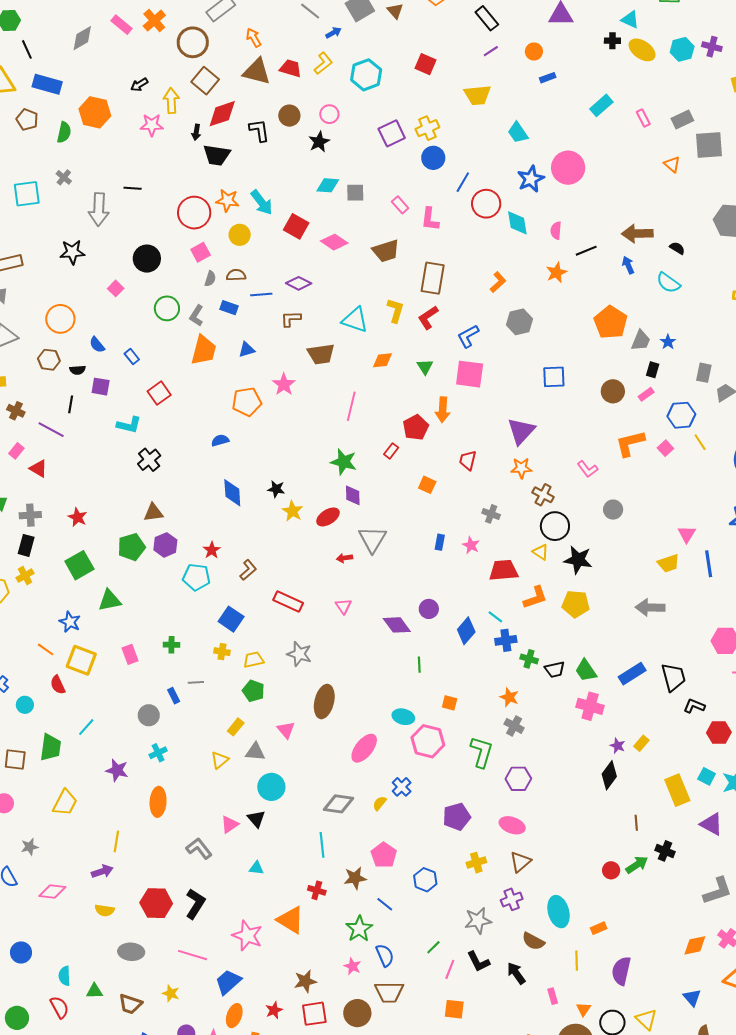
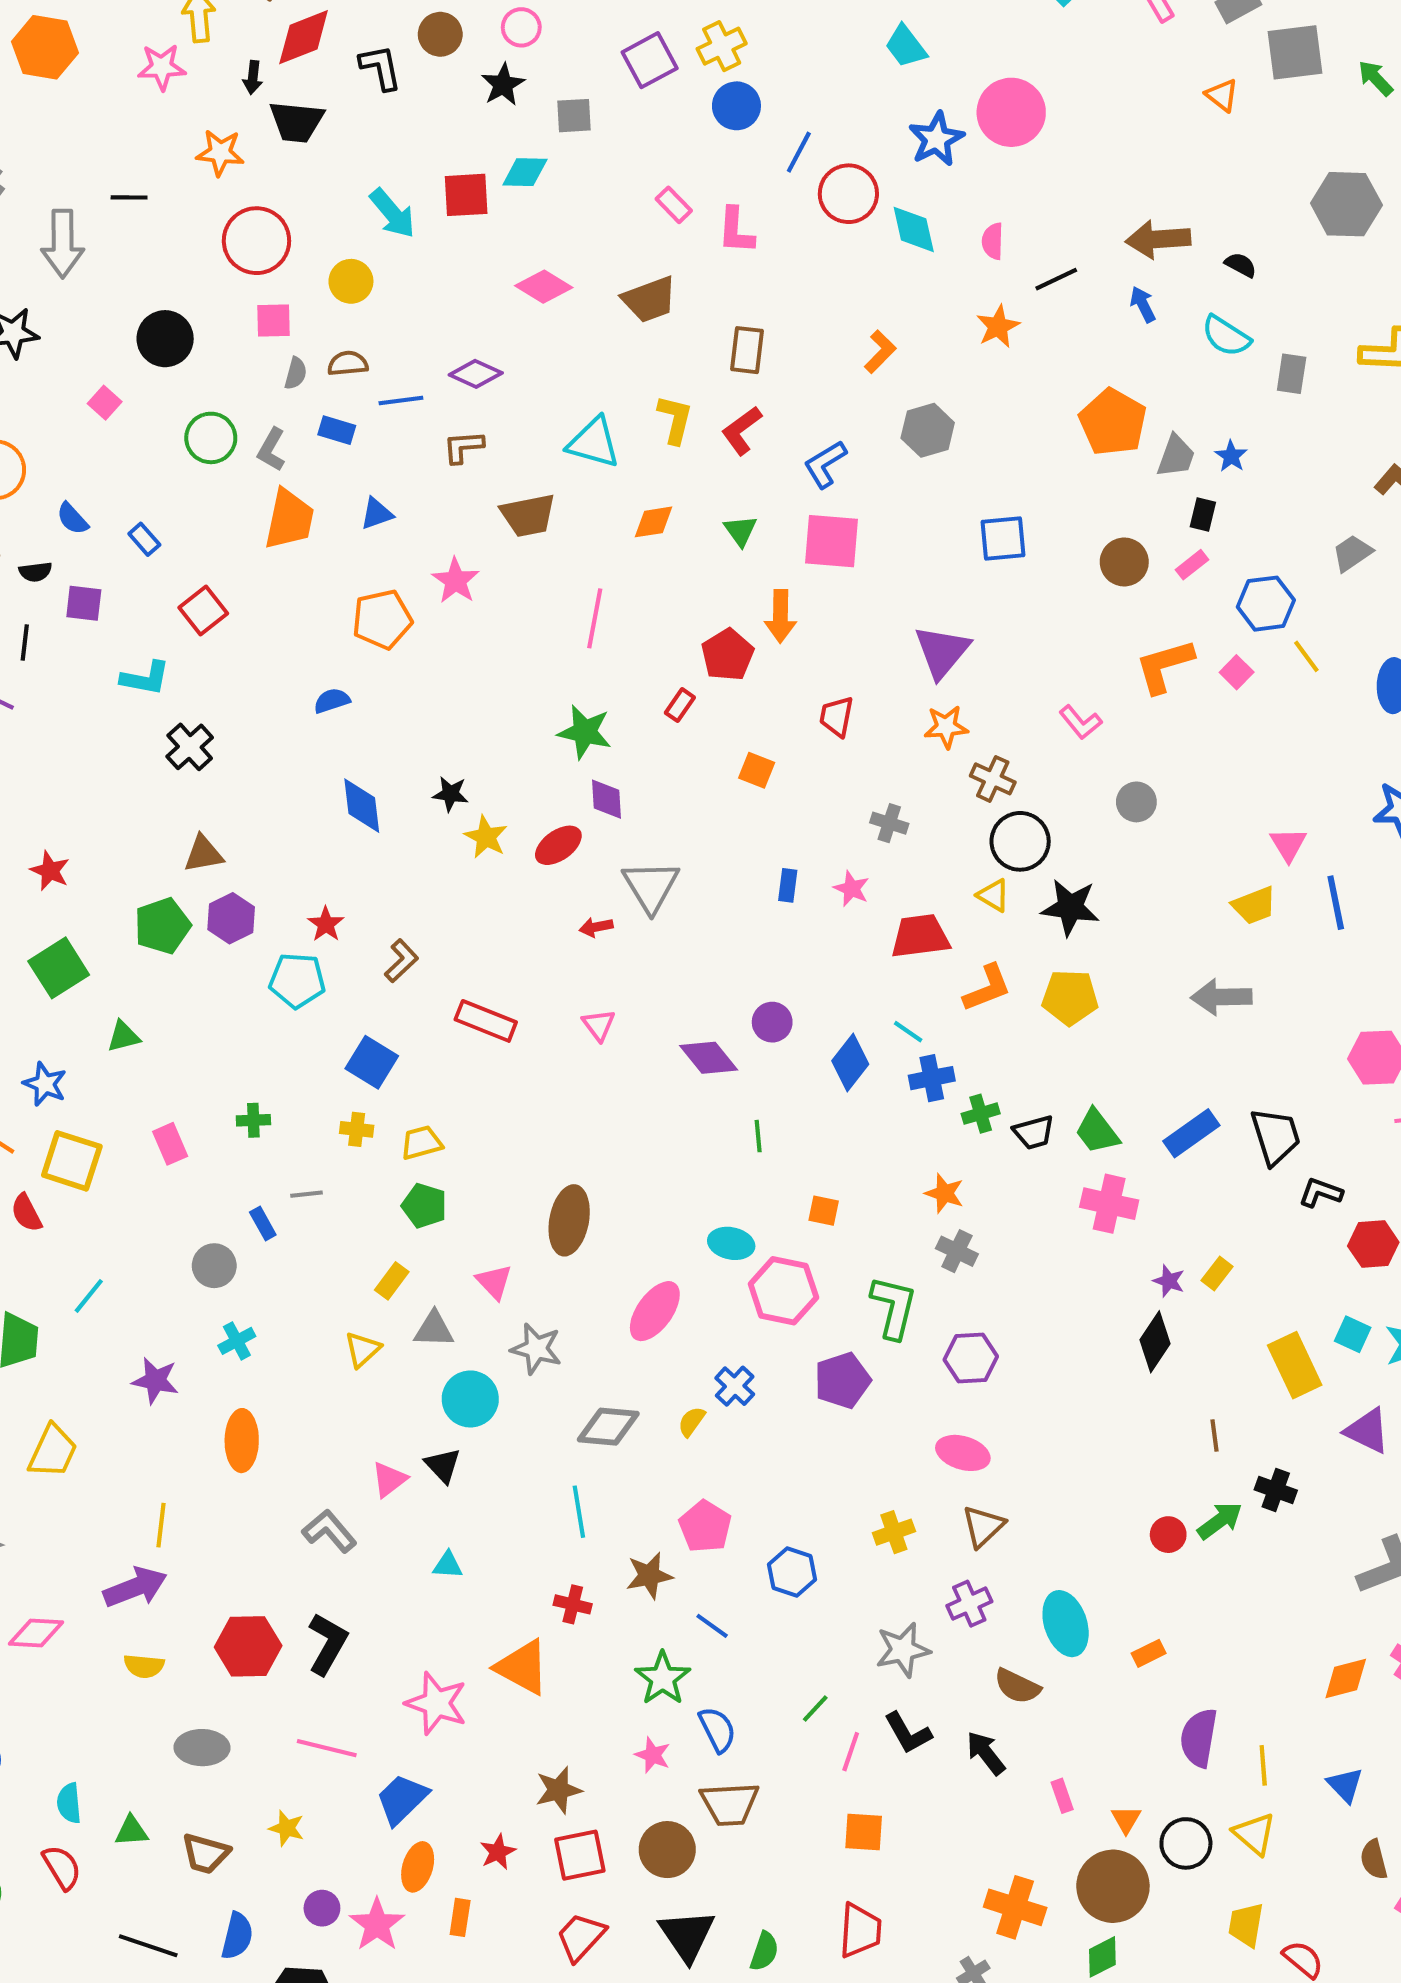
gray square: (355, 193) -> (574, 116), moved
orange star: (227, 200) -> (220, 153), moved
red square: (296, 226) -> (466, 195), moved, turned -30
pink square: (201, 252) -> (273, 321), turned 30
brown rectangle: (433, 278) -> (747, 350), size x0.7
gray rectangle: (704, 373) -> (1292, 374), moved
green triangle: (110, 600) -> (123, 1036), size x0.7
gray star: (299, 654) -> (536, 1349), moved
green cross: (529, 659) -> (981, 1114), turned -30
purple pentagon: (457, 817) -> (842, 1380), moved
purple arrow: (102, 871) -> (135, 1587), size x1.4
yellow line: (577, 961) -> (1263, 1765), moved

